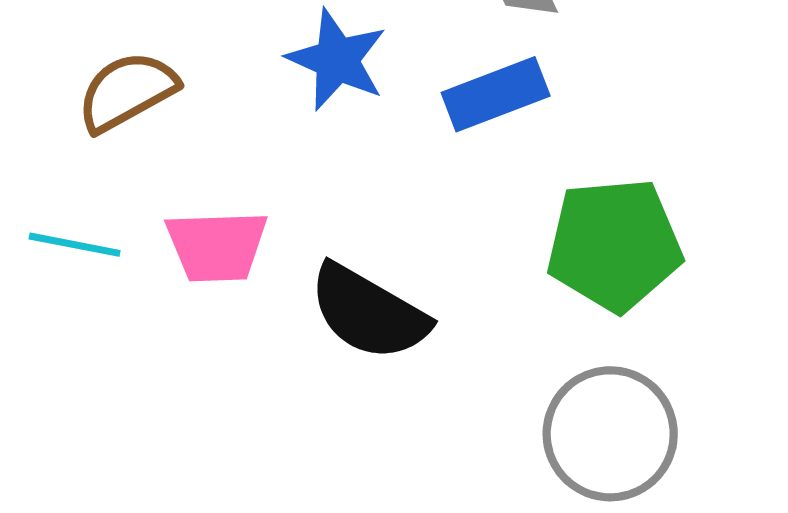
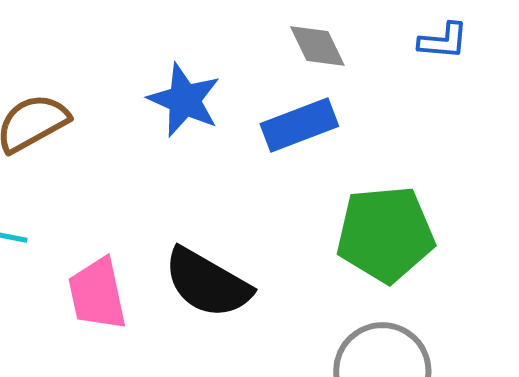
pink trapezoid: (217, 246) -> (97, 294), moved, turned 80

